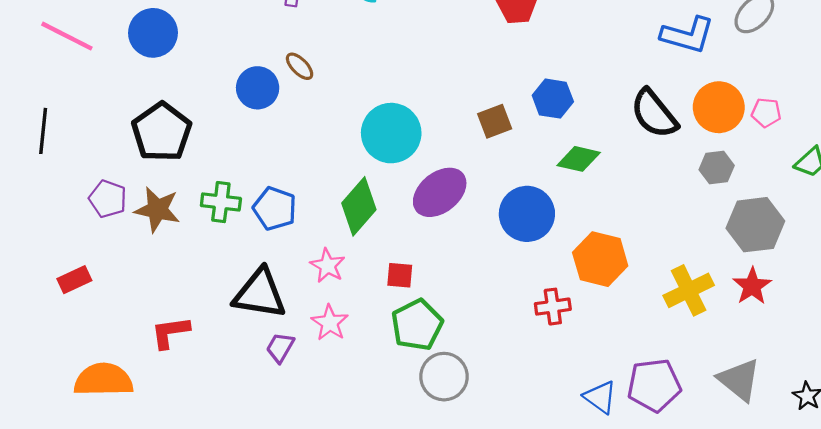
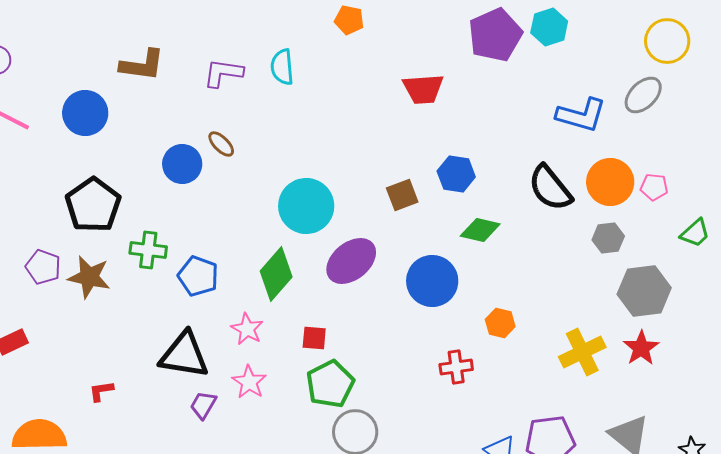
green cross: (221, 202) -> (148, 250), moved
orange hexagon: (600, 259) -> (500, 323), size x0.6
red L-shape: (170, 332) -> (101, 391), size x0.7

